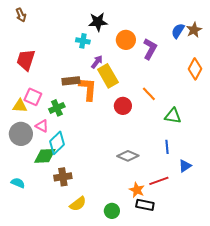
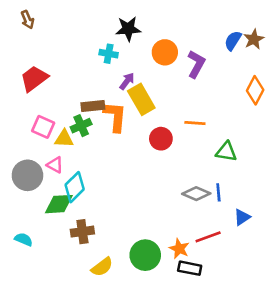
red trapezoid: (26, 60) -> (34, 79), turned 35
orange line: (149, 94) -> (195, 123), turned -42
yellow triangle: (20, 106) -> (64, 139), moved
green cross: (57, 108) -> (81, 126), moved
gray diamond: (128, 156) -> (196, 194), moved
green circle: (112, 211) -> (145, 255), moved, size x1.5

